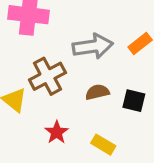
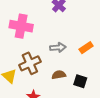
gray arrow: (93, 46) -> (58, 47), size x0.7

